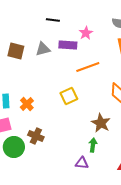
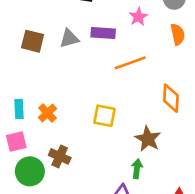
pink star: (86, 33) -> (138, 17), moved
yellow square: (69, 96) -> (104, 116), moved, turned 36

